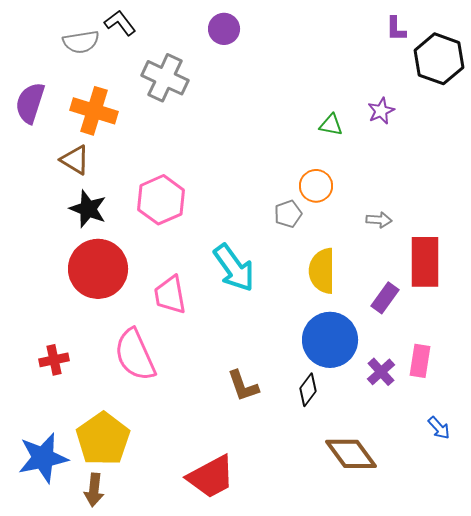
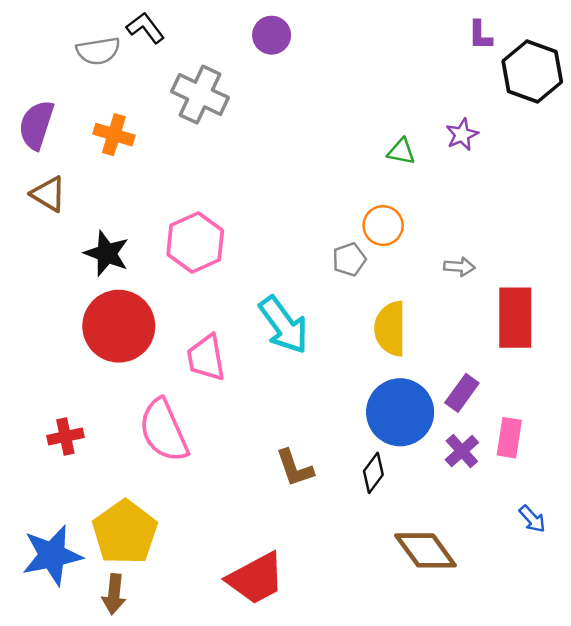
orange cross: (94, 111) -> (114, 135), size x0.7
brown triangle: (75, 160) -> (48, 194), moved
purple rectangle: (385, 298) -> (462, 393), moved

